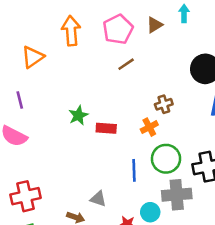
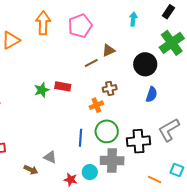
brown triangle: (155, 25) -> (109, 50), moved
brown line: (126, 64) -> (91, 63), moved
red rectangle: (106, 128) -> (63, 86), moved

